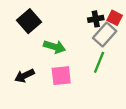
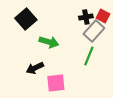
black arrow: (24, 76) -> (35, 68), moved
pink square: (61, 76) -> (56, 83), moved

